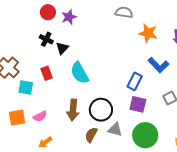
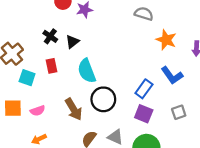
black cross: (46, 39) -> (50, 36), moved
brown arrow: (73, 110) -> (74, 109), turned -45
black circle: (101, 110) -> (103, 99), moved

